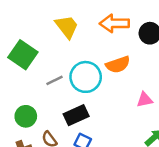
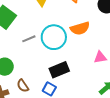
black rectangle: (76, 115) -> (59, 70), moved

